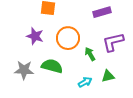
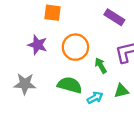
purple rectangle: (102, 12) -> (114, 17), turned 48
green semicircle: (52, 66) -> (70, 85), moved

